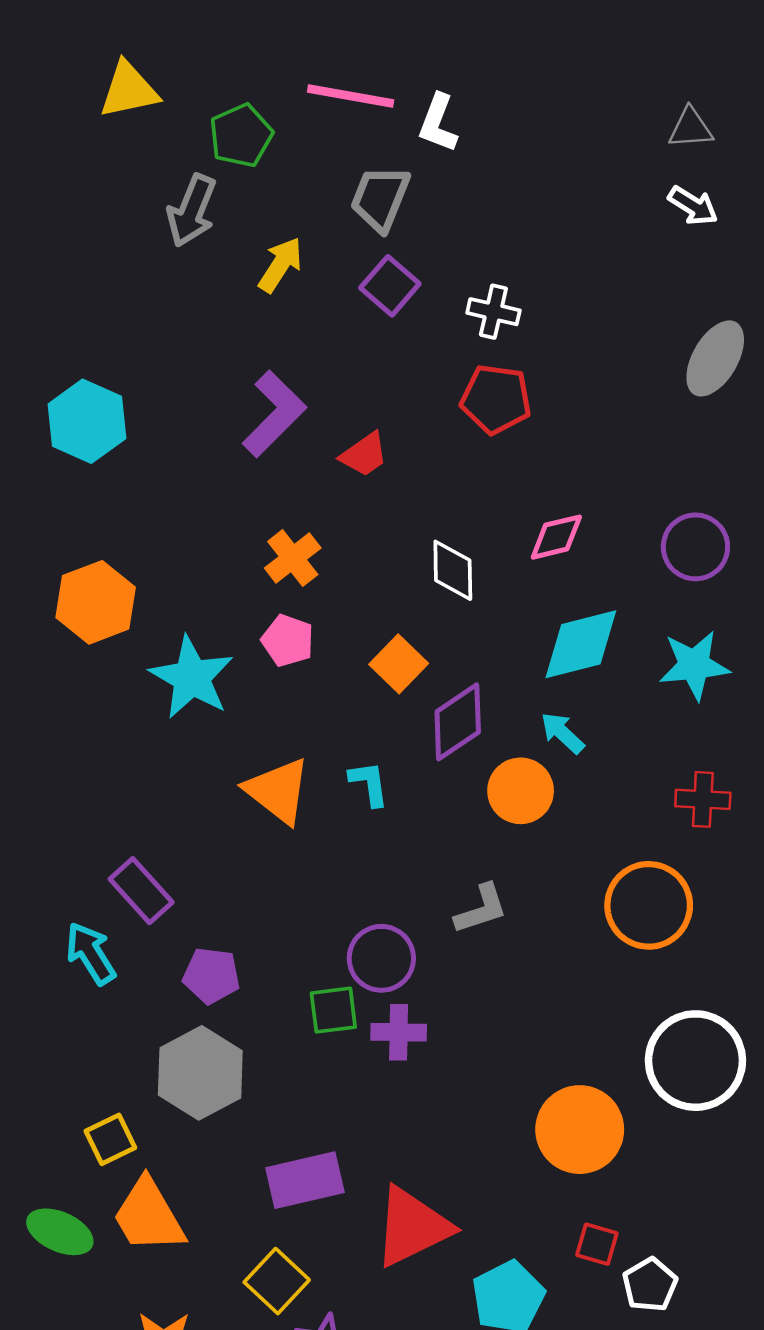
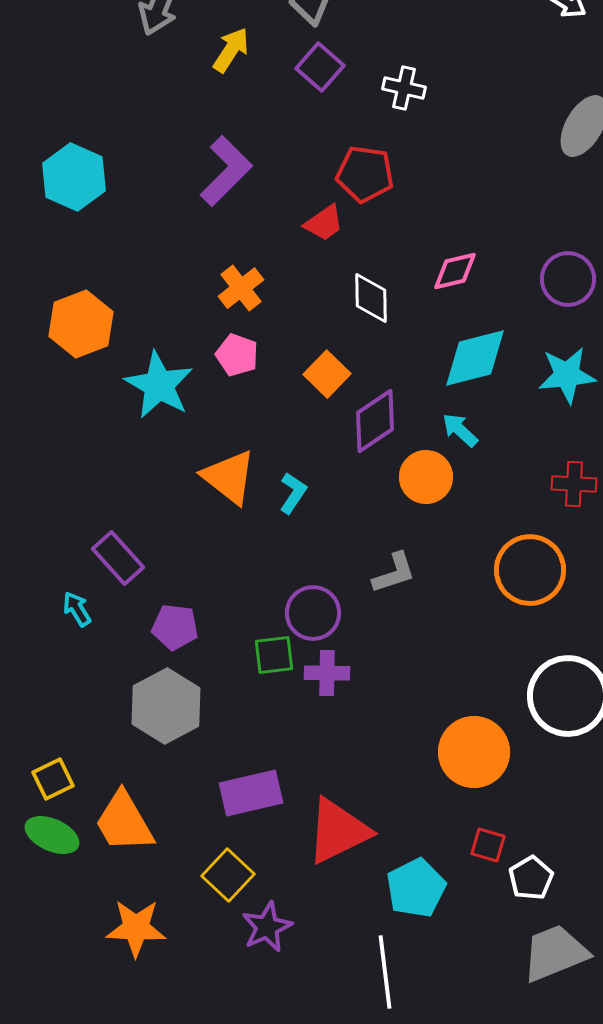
red pentagon: (496, 399) -> (365, 174), moved
red trapezoid: (364, 455) -> (324, 223), moved
cyan L-shape: (369, 783) -> (293, 493), moved, turned 42
cyan arrow: (91, 953) -> (77, 609), size x0.7
yellow square: (110, 1139) -> (53, 779), moved

